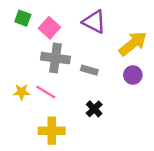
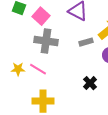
gray rectangle: (89, 70) -> (86, 42), moved, turned -32
black cross: (94, 109) -> (90, 83), moved

